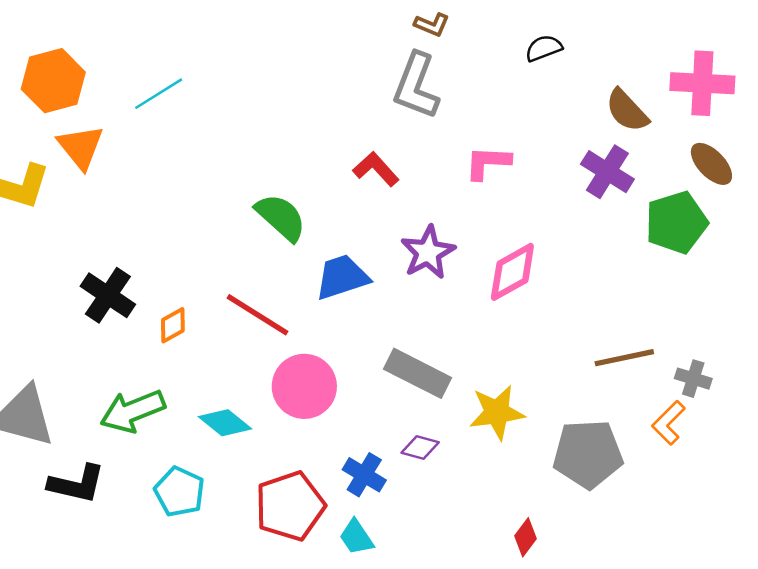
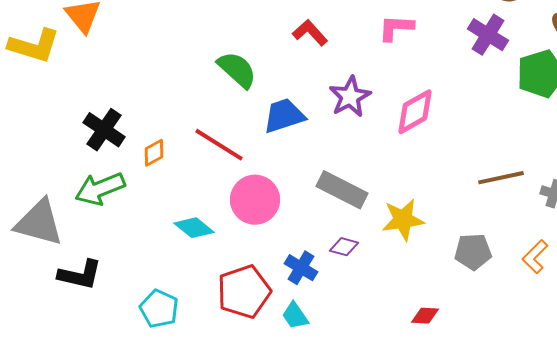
green arrow: (133, 411) -> (100, 189), moved
orange L-shape: (669, 423) -> (535, 257), moved
gray pentagon: (588, 454) -> (473, 252), size x0.7
cyan pentagon: (179, 492) -> (159, 309), moved
red diamond: (525, 537) -> (425, 316), turned 56

